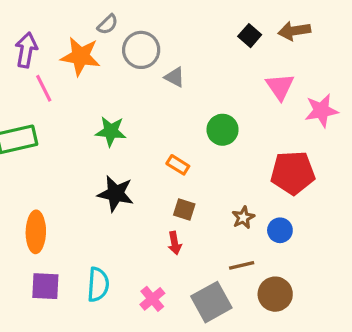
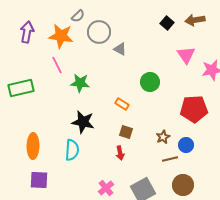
pink line: (44, 88) -> (57, 65), moved
brown line: (242, 265) -> (170, 159), moved
cyan semicircle: (98, 285) -> (72, 150), moved

